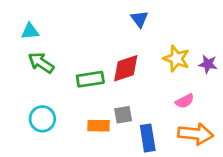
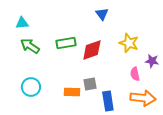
purple star: (208, 64) -> (152, 61), moved
green rectangle: (90, 79) -> (66, 43), moved
pink semicircle: (185, 101) -> (135, 74), turned 104

